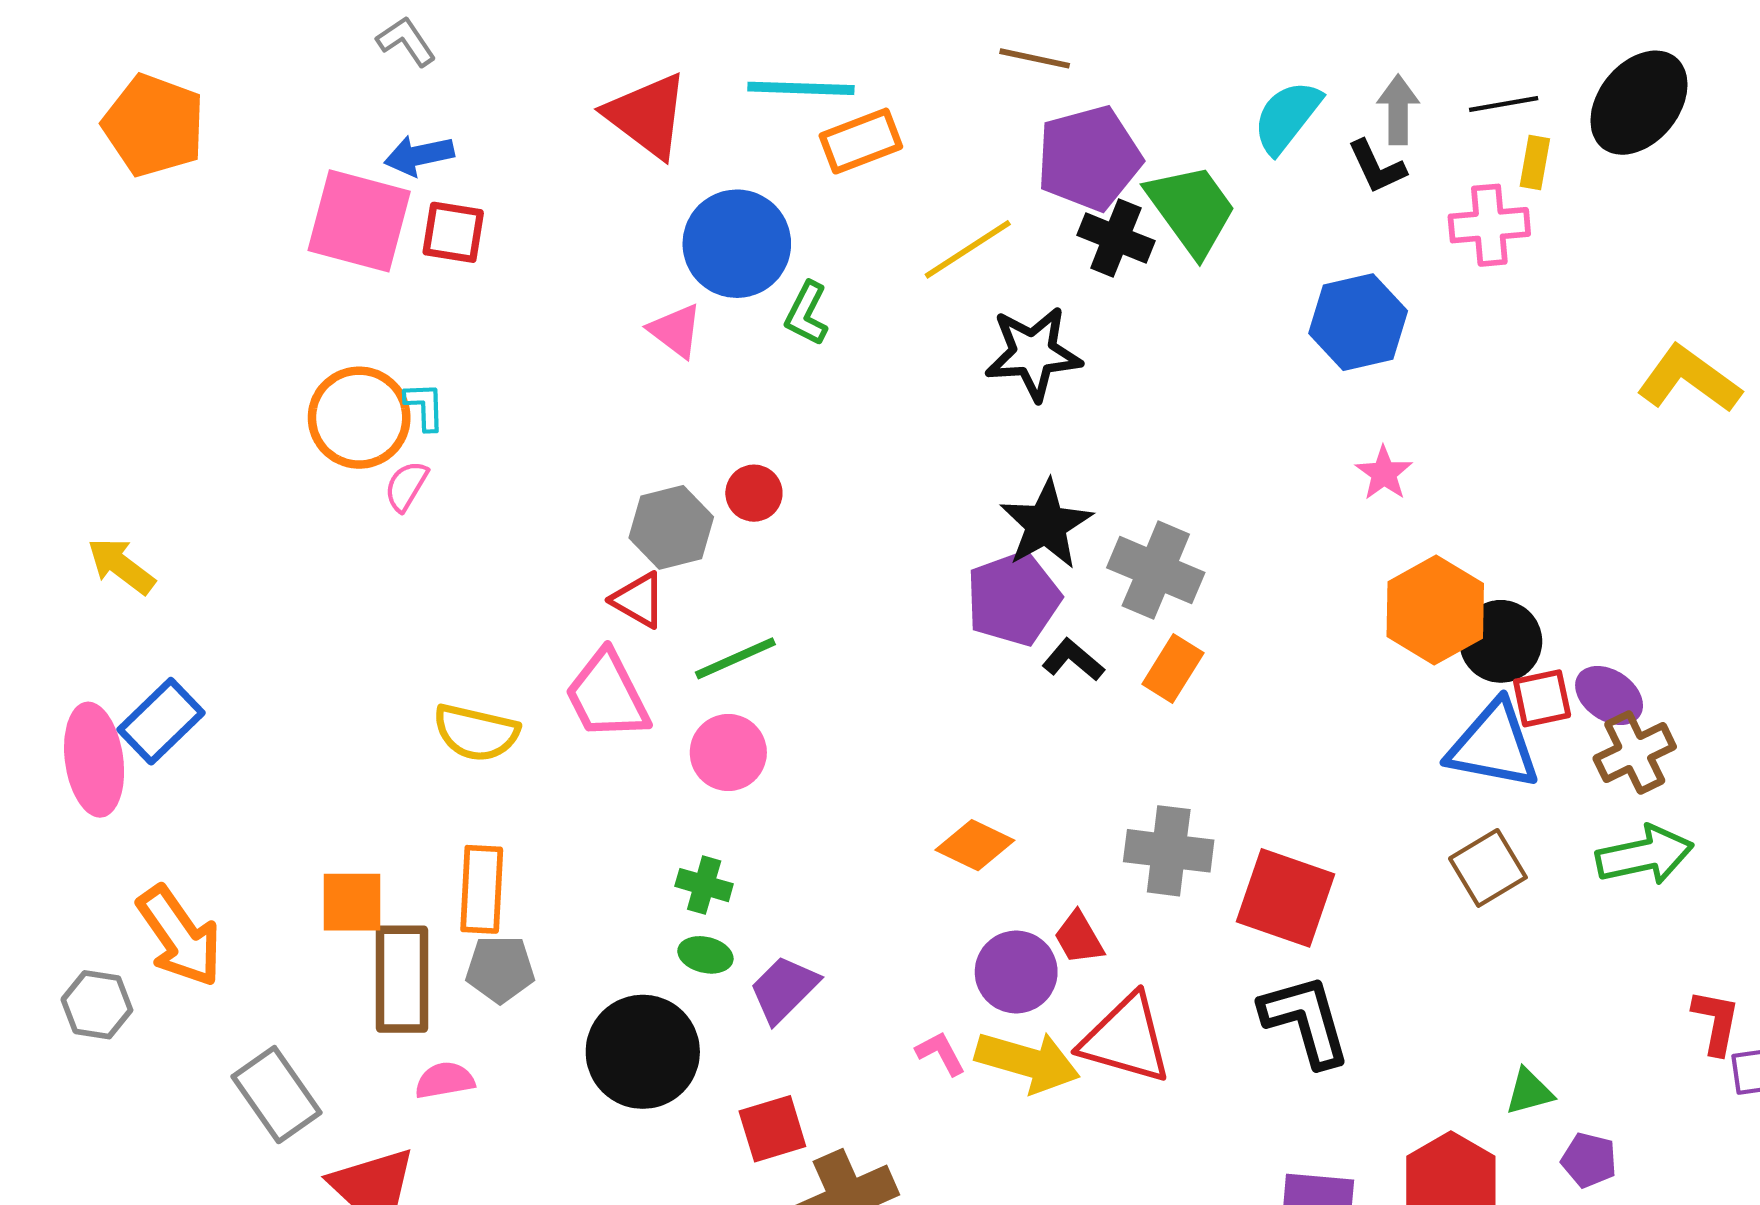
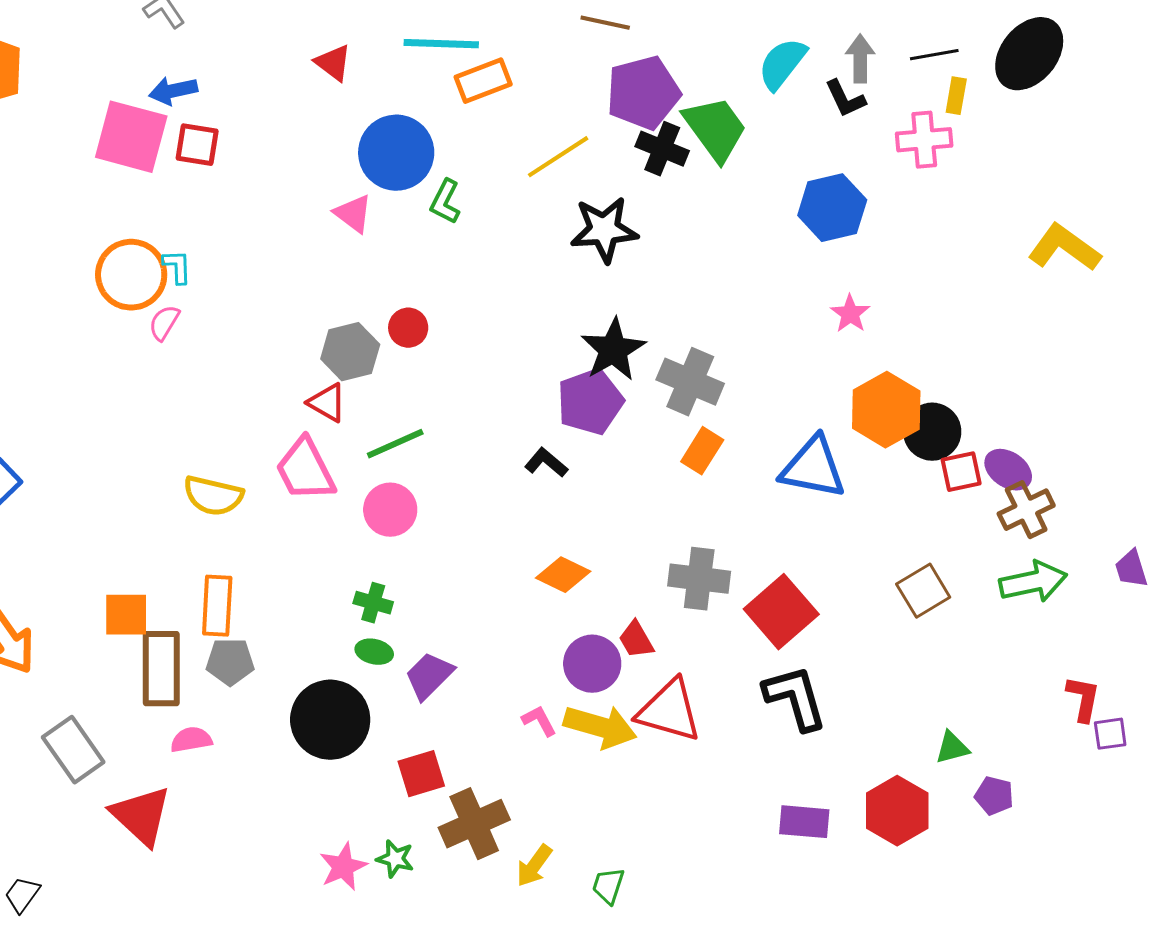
red triangle: (647, 115) -> (333, 63), size x0.6
black L-shape: (1073, 660) -> (546, 463), moved
blue triangle: (1494, 745) -> (813, 468), moved
red square: (1286, 898) -> (781, 612), turned 30

